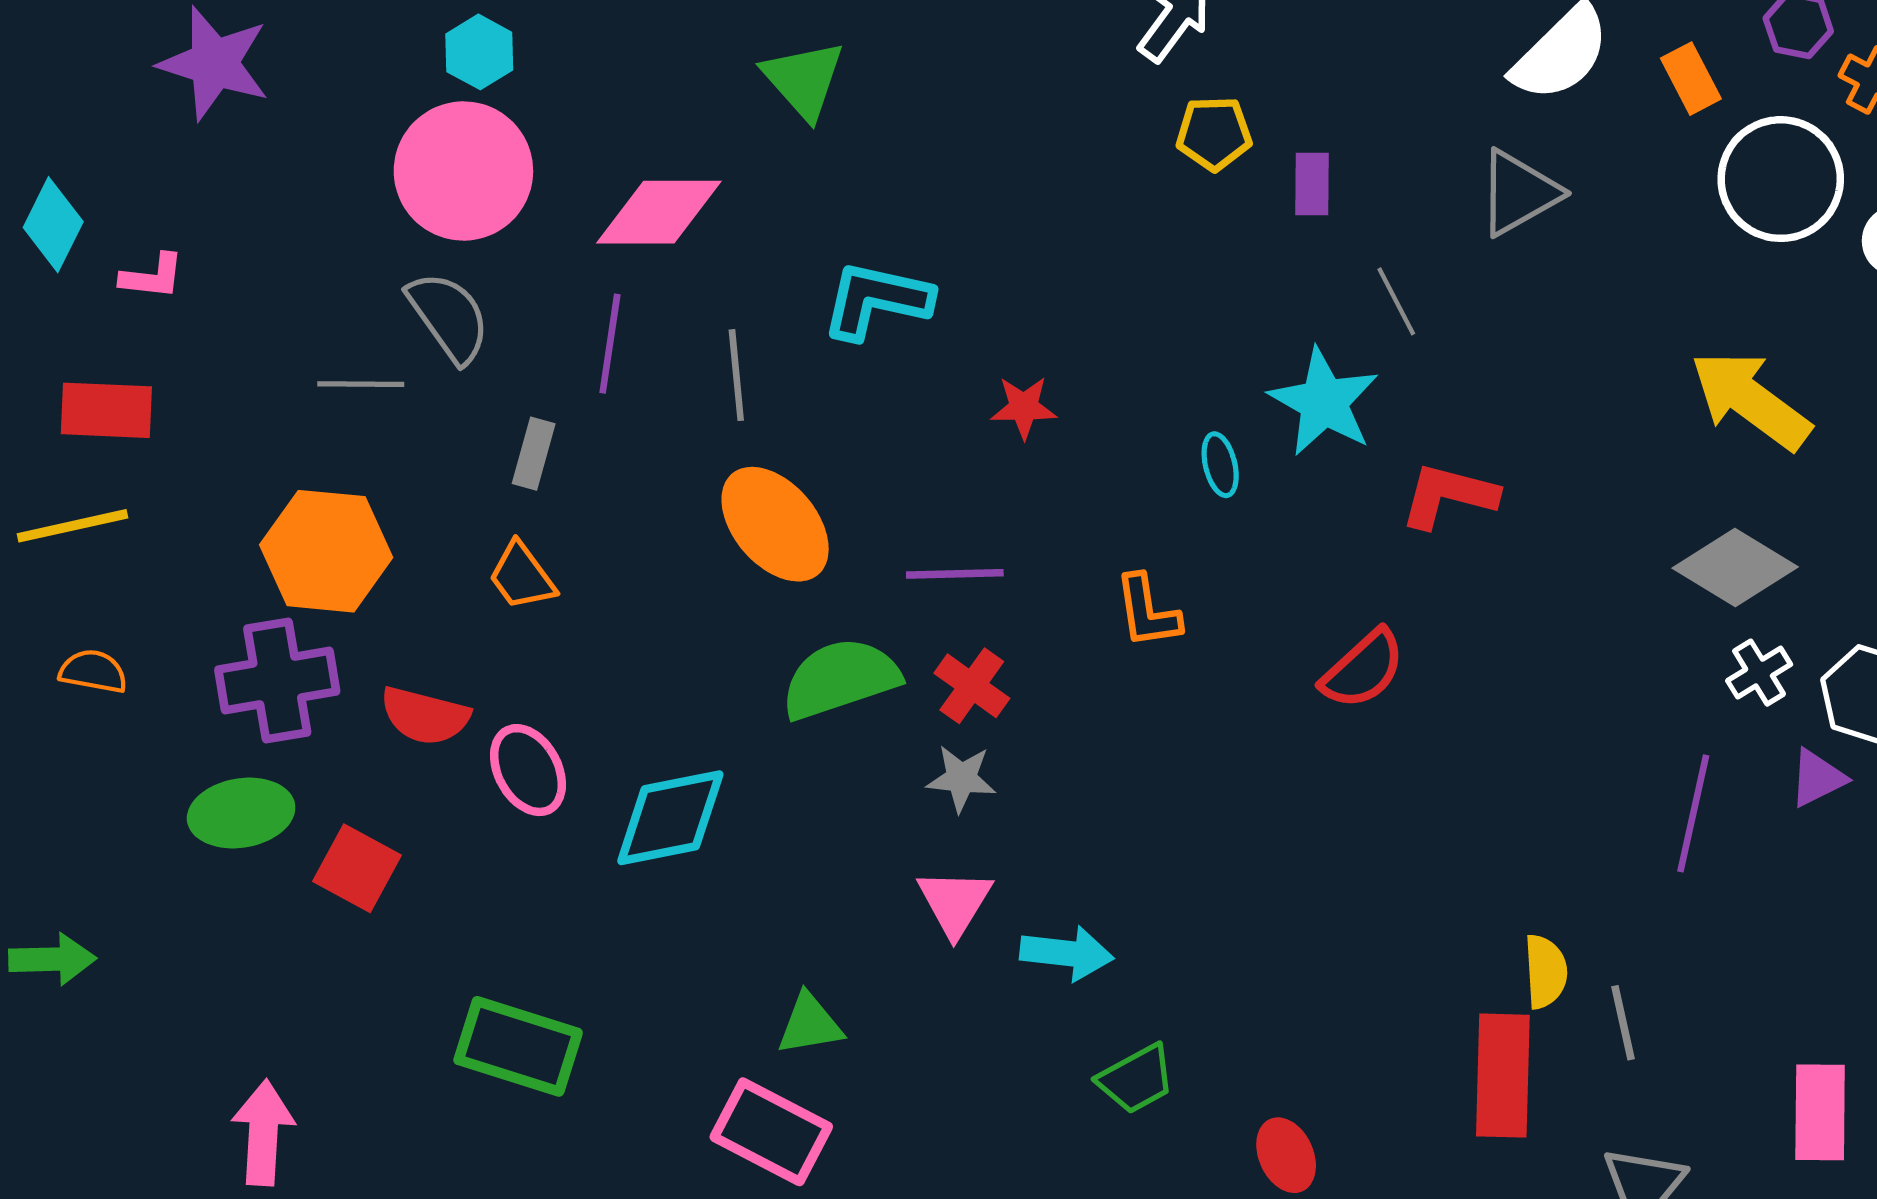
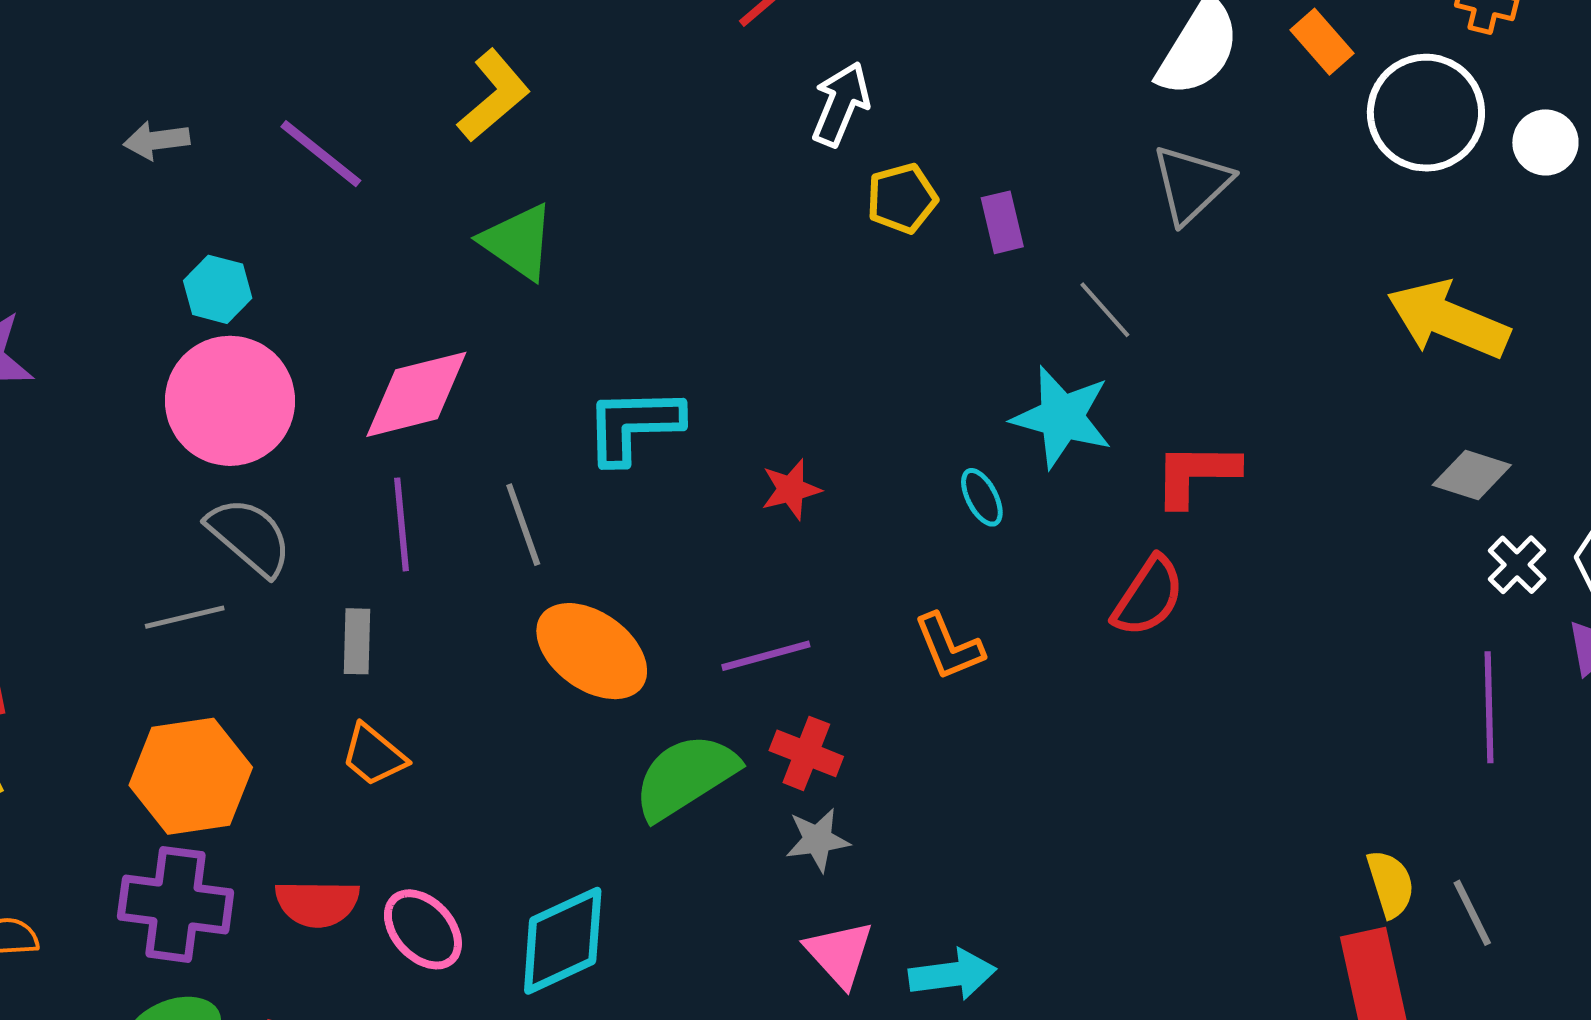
gray diamond: (1735, 568) -> (1472, 475), size x0.7
red semicircle: (1363, 669) -> (1148, 596), moved
purple cross: (277, 680) -> (176, 904), turned 31

